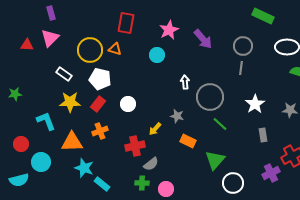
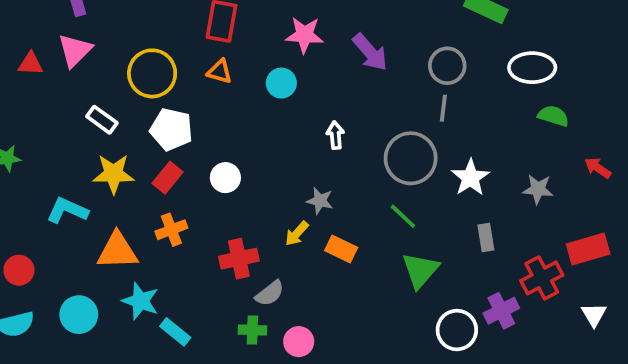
pink star: (169, 30) -> (304, 35), turned 30
orange triangle: (115, 49) -> (220, 71), moved
gray circle: (210, 97) -> (411, 158), moved
cyan L-shape: (46, 121) -> (67, 210), turned -45
yellow arrow: (155, 129) -> (297, 234), moved
red circle: (21, 144) -> (19, 270), moved
green triangle: (215, 160) -> (420, 270), moved
cyan circle: (41, 162) -> (79, 315), moved
white circle: (233, 183) -> (457, 330), moved

